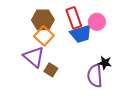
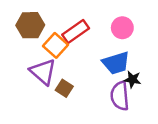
red rectangle: (74, 18) -> (76, 32), moved, turned 75
brown hexagon: (43, 20) -> (30, 25), moved
blue trapezoid: (81, 34) -> (116, 63), moved

